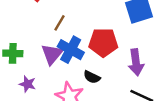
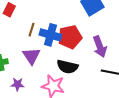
blue cross: (71, 50) -> (50, 35), moved
black semicircle: (92, 77) -> (67, 67), size x1.5

